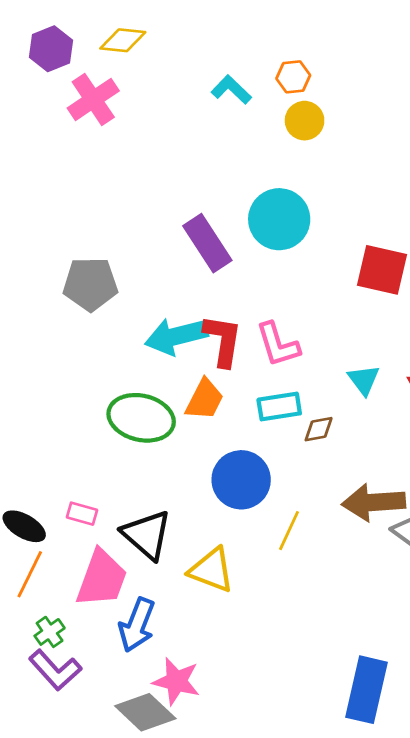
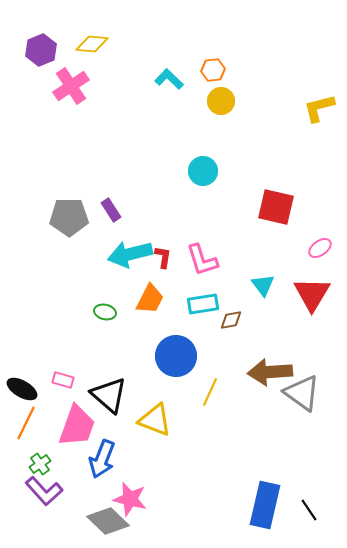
cyan circle: (279, 219) -> (203, 171), size x0.7
purple rectangle: (207, 243) -> (111, 210), moved, size x0.6
red L-shape: (223, 340) -> (163, 257), size x0.6
green ellipse: (141, 418) -> (105, 312), size x0.5

